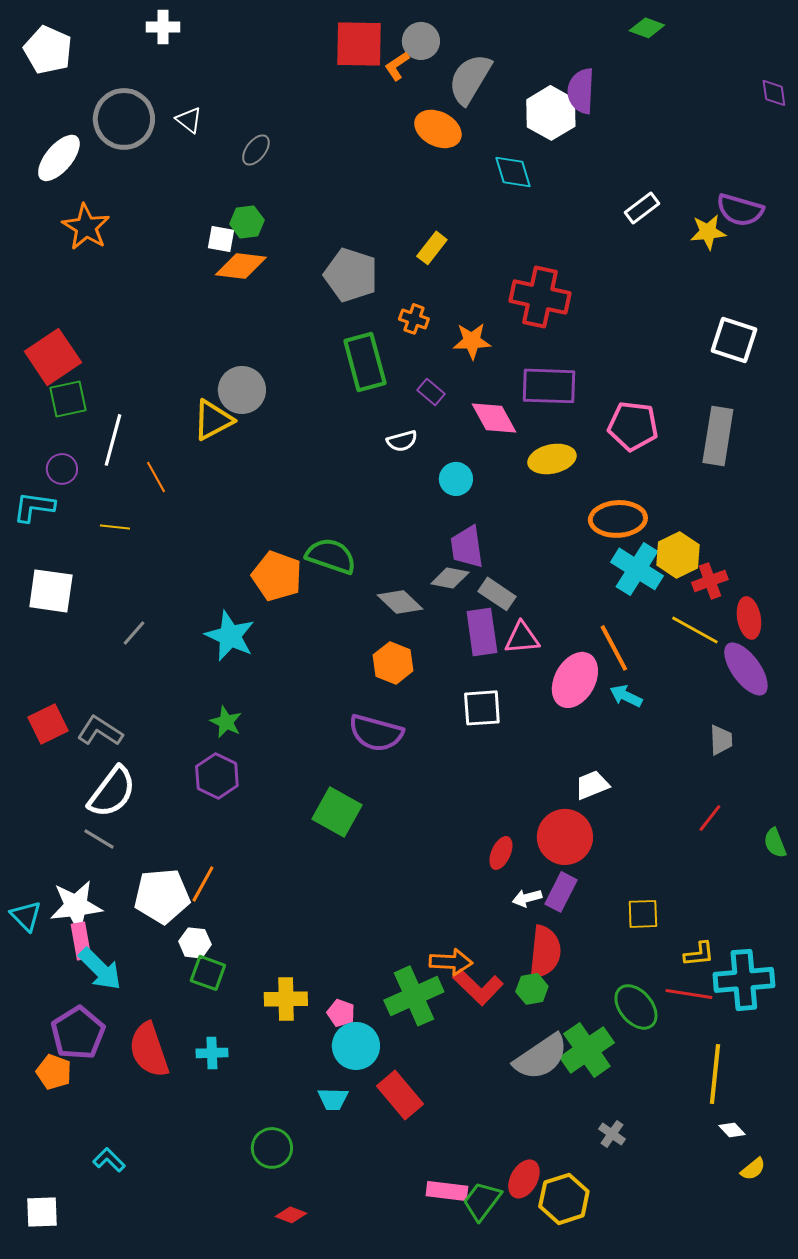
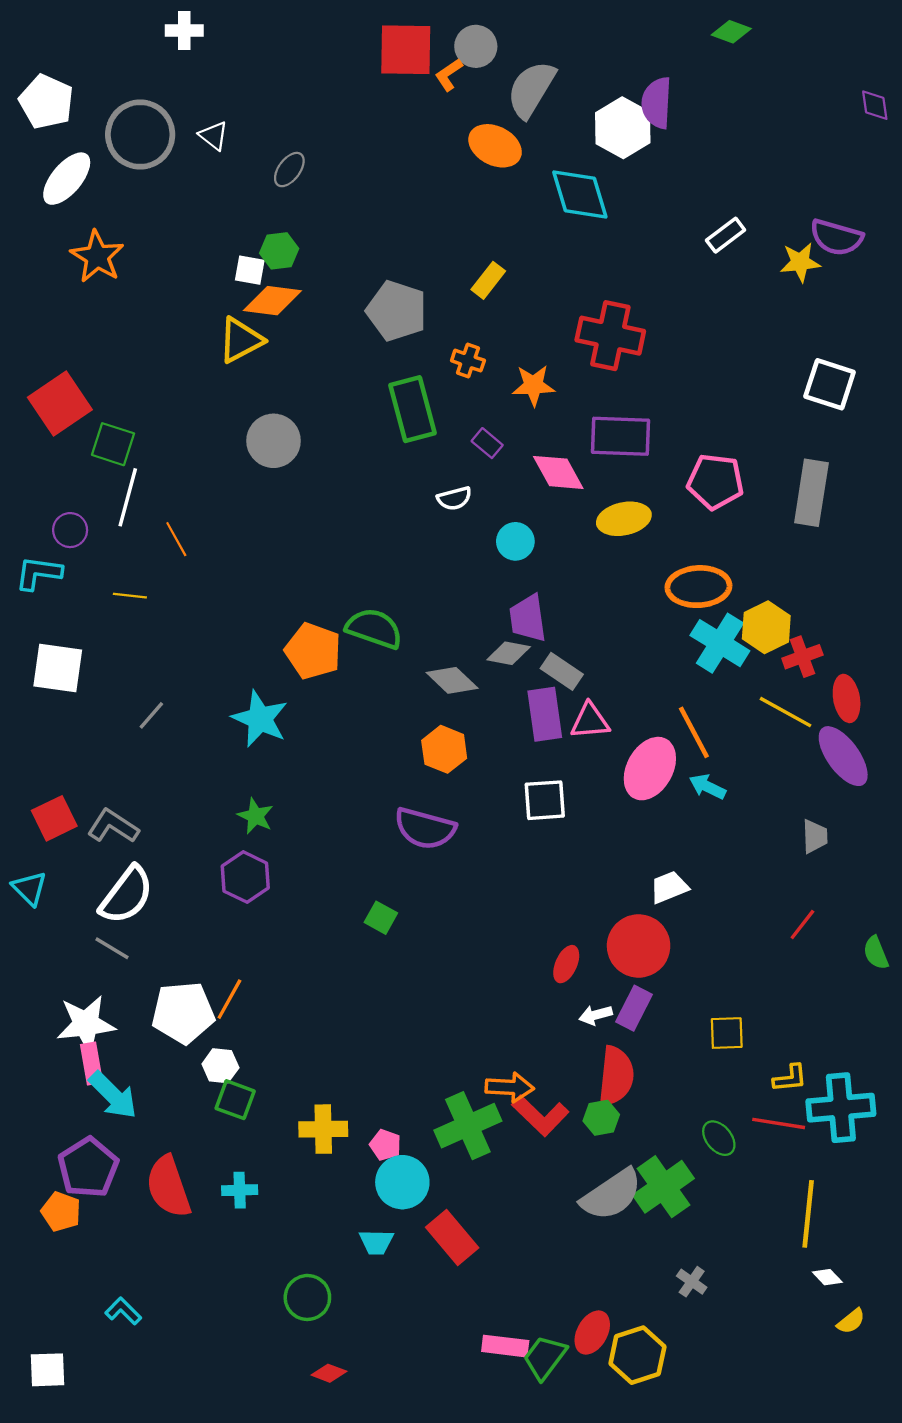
white pentagon: (48, 50) -> (46, 102), moved
cyan diamond: (513, 172) -> (580, 194), size x1.4
green square: (68, 399) -> (113, 444), moved, turned 30
yellow triangle: (213, 420) -> (241, 340), moved
green square: (337, 812) -> (381, 918), size x0.6
cyan triangle: (26, 916) -> (29, 888), moved
green ellipse: (636, 1007) -> (719, 1138), size x0.7

